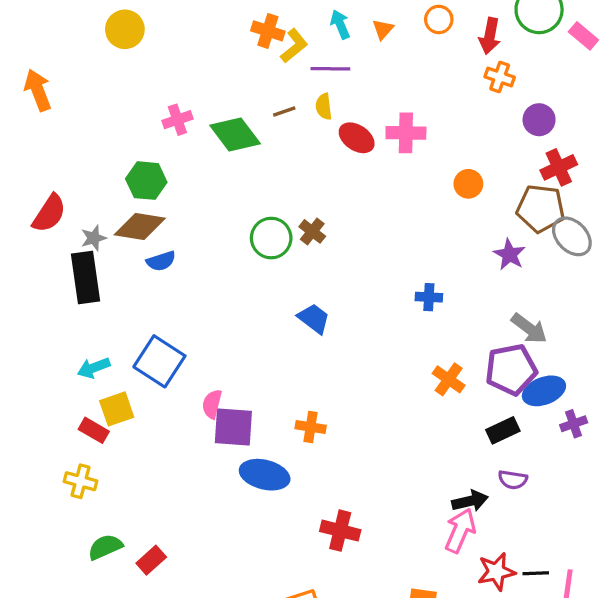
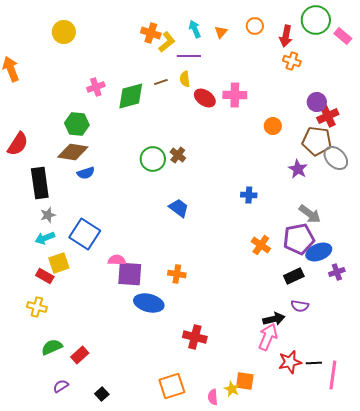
purple circle: (539, 120) -> (317, 102), moved
green diamond: (235, 134) -> (131, 96), turned -68
gray star: (94, 238) -> (48, 215), moved
pink semicircle: (212, 404) -> (117, 260), turned 78

